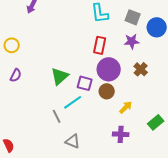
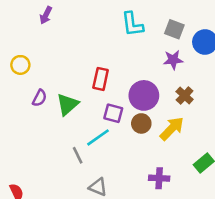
red rectangle: (100, 45) -> (101, 79), moved
purple semicircle: (16, 75) -> (39, 98), moved
green triangle: (60, 76) -> (67, 104), moved
yellow arrow: (126, 107) -> (172, 129), moved, size x1.5

